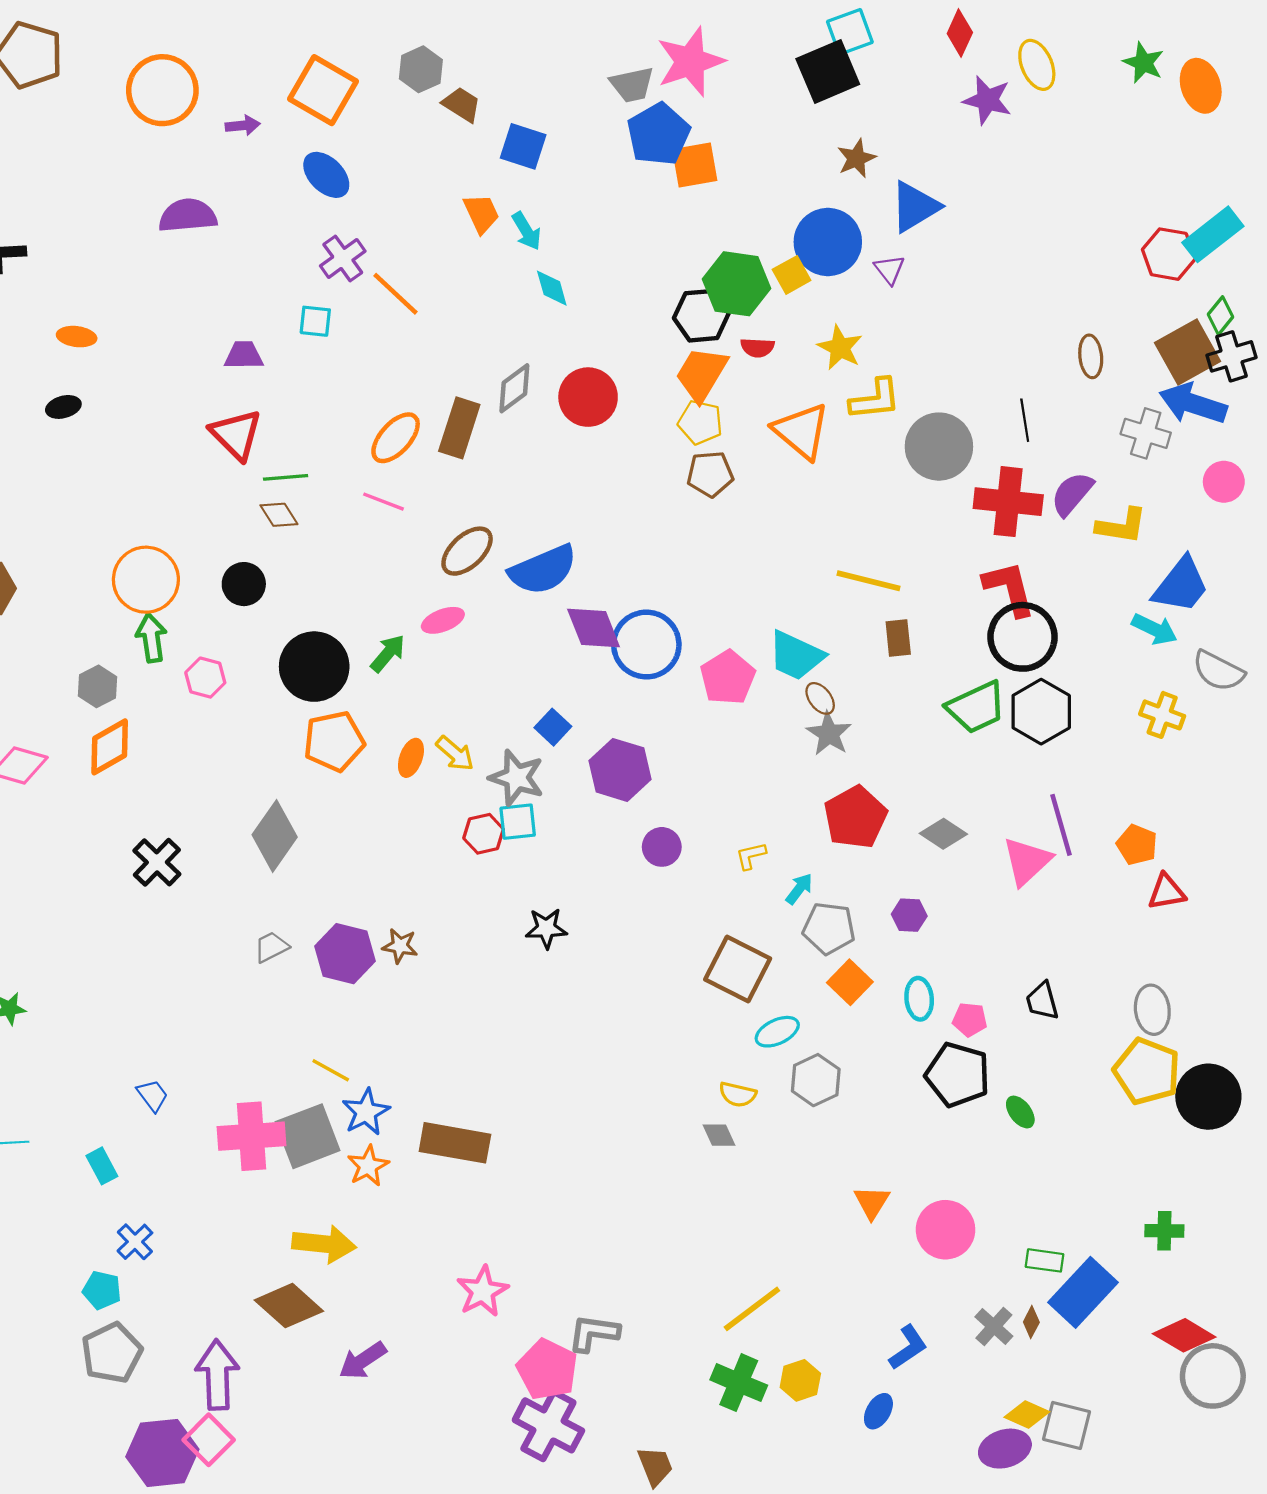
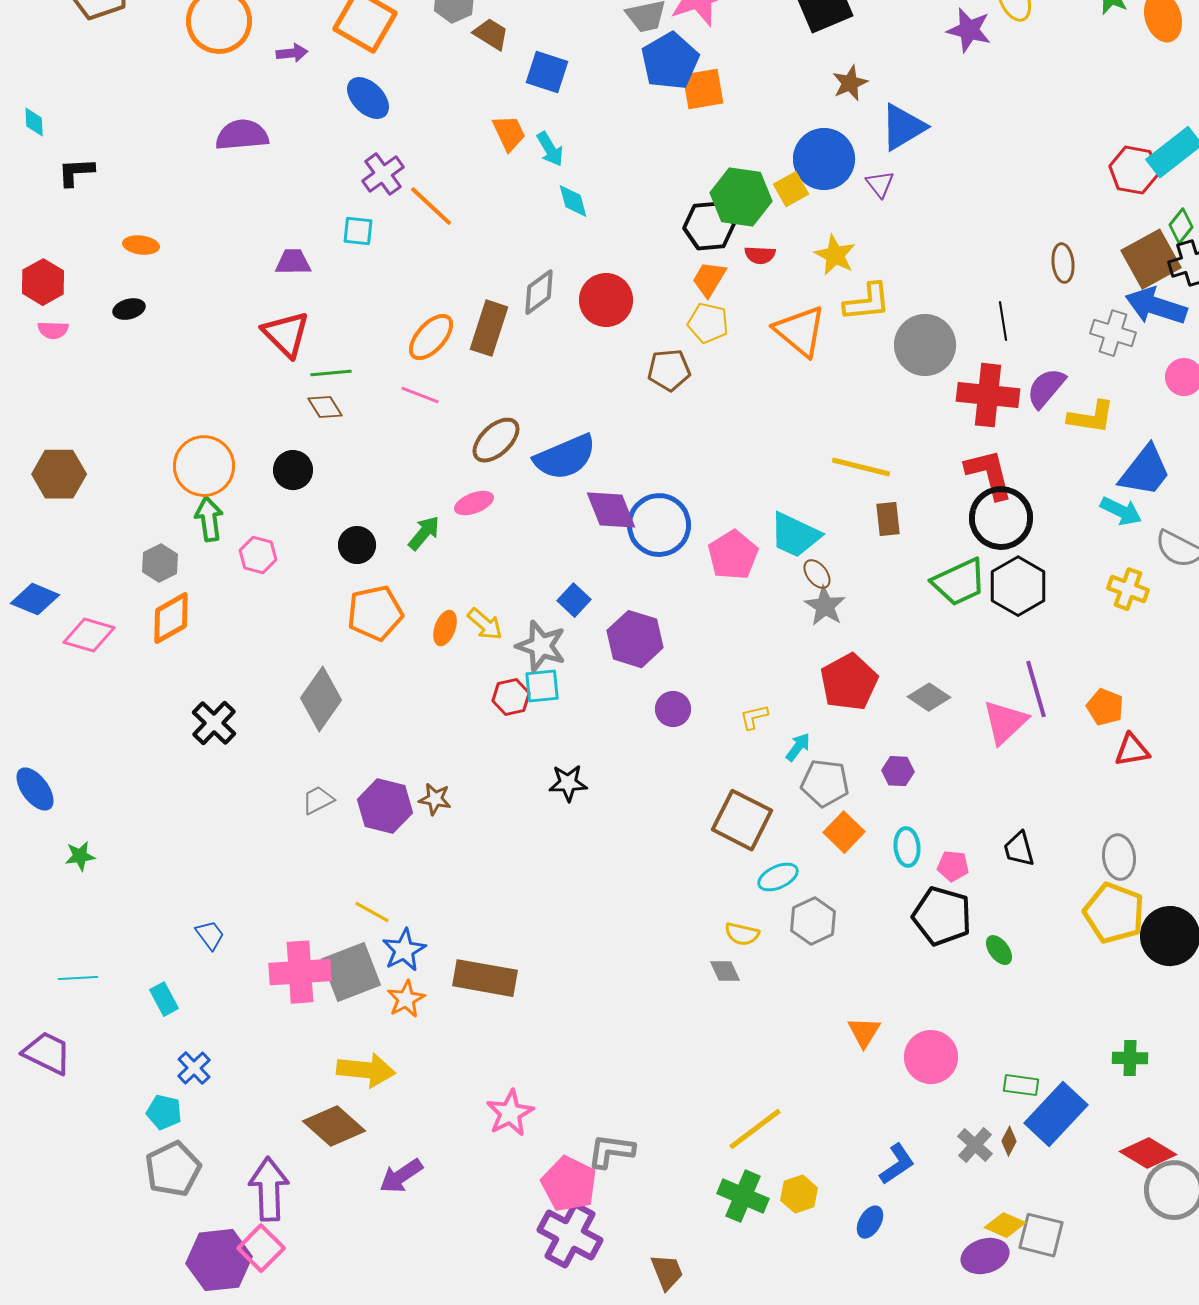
orange trapezoid: (701, 374) -> (709, 279), size x0.7
brown pentagon: (710, 474) -> (669, 370), moved
black circle: (314, 667) -> (357, 545), size x0.6

